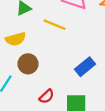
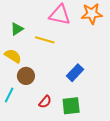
yellow semicircle: (16, 39) -> (13, 56), turned -126

